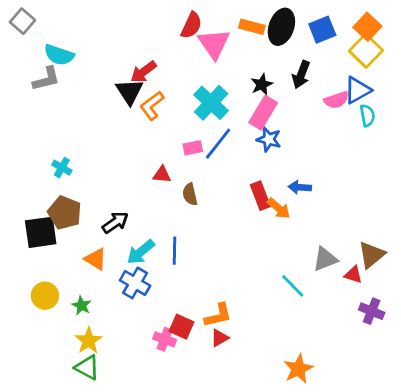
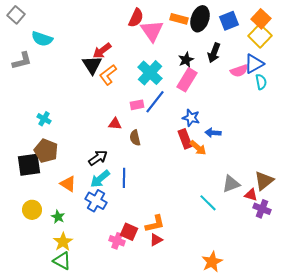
gray L-shape: (46, 79) -> (22, 61), moved
blue star: (269, 139) -> (191, 118), moved
black arrow: (115, 222) -> (98, 158), moved
purple cross: (372, 311) -> (262, 209), moved

